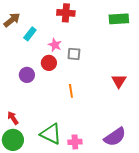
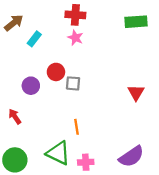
pink star: (55, 45) -> (75, 38), moved
gray square: (74, 54) -> (73, 83), moved
orange line: (71, 91) -> (77, 127), moved
red arrow: (13, 118) -> (15, 117), moved

